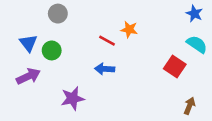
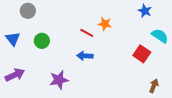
gray circle: (58, 14) -> (28, 11), moved
blue star: (194, 14) -> (145, 11), moved
blue triangle: (28, 43) -> (13, 39), moved
purple arrow: (28, 76) -> (15, 75), moved

